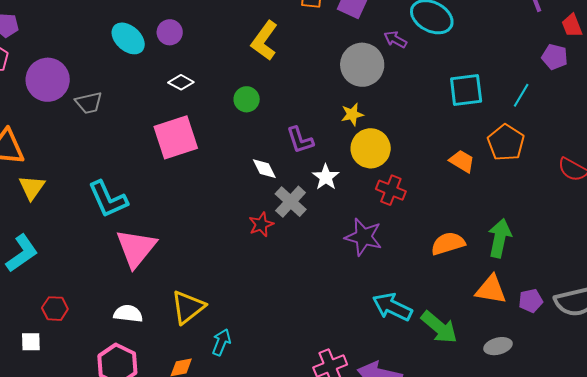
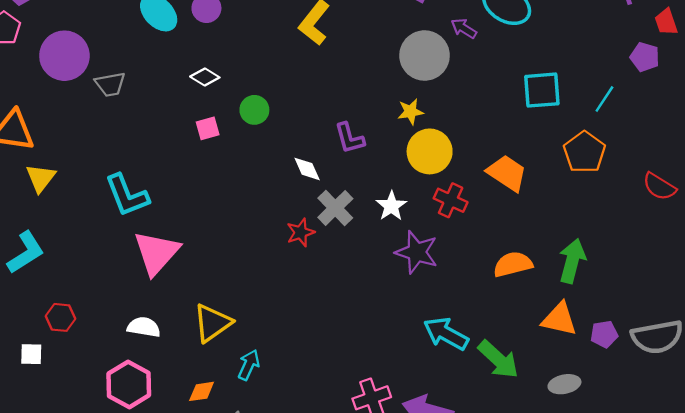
white diamond: (181, 82) -> (205, 77), moved
green circle: (247, 99) -> (254, 110), moved
pink square: (176, 137) -> (208, 128), size x0.5
orange trapezoid: (462, 161) -> (507, 173), moved, size x1.4
white star: (326, 177) -> (391, 206), moved

